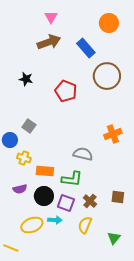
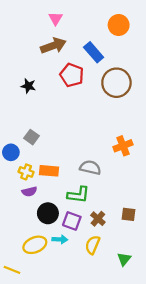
red pentagon: (66, 91) -> (72, 75), moved
orange rectangle: (45, 171) -> (49, 171), moved
purple semicircle: (20, 189) -> (29, 192), moved

